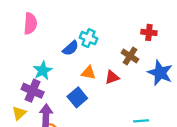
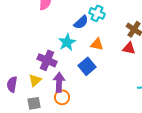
cyan star: (43, 71) -> (67, 42), moved
red triangle: (112, 77) -> (129, 48), moved, turned 32

